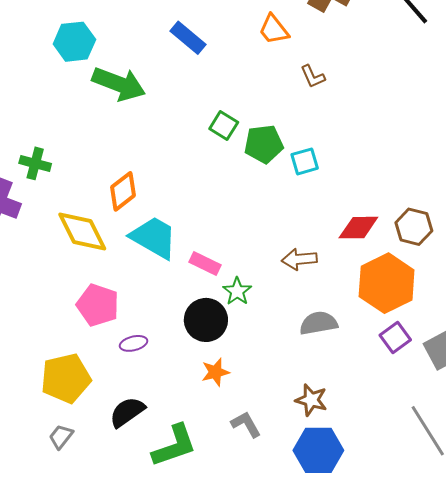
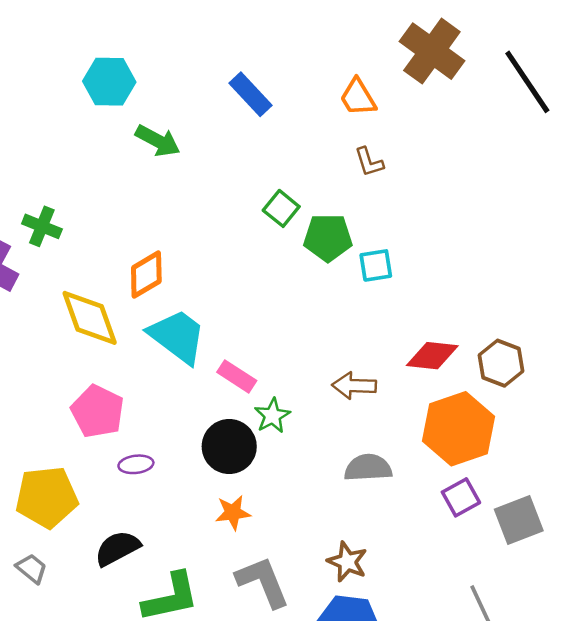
brown L-shape: (313, 76) -> (369, 162), moved
green arrow: (119, 84) -> (158, 141), size x0.7
gray L-shape: (246, 424) -> (263, 582), size x1.5
gray trapezoid: (61, 437) -> (32, 568), turned 84

